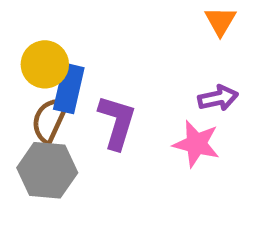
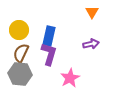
blue rectangle: (69, 88) -> (49, 36), moved
pink star: (196, 144) -> (70, 78), moved, turned 30

